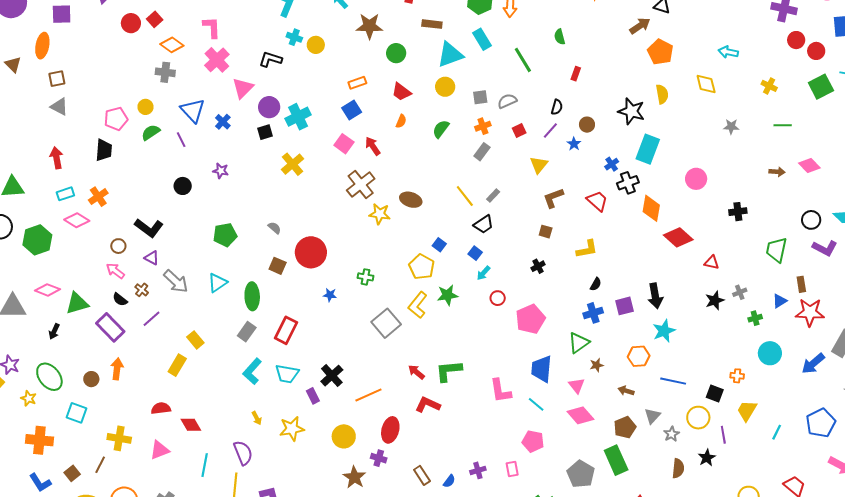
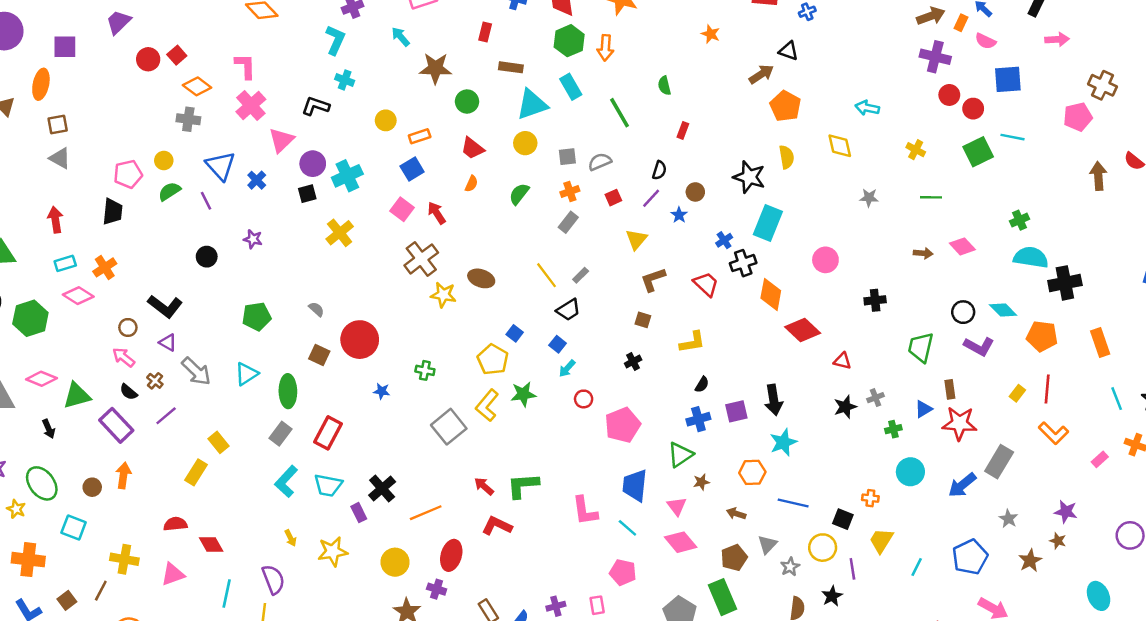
yellow circle: (316, 45) -> (386, 120), moved
black arrow: (54, 331) -> (49, 429), turned -49

